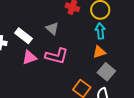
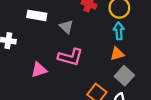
white rectangle: (23, 36) -> (37, 15), moved, turned -30
pink triangle: (29, 57) -> (39, 70), moved

